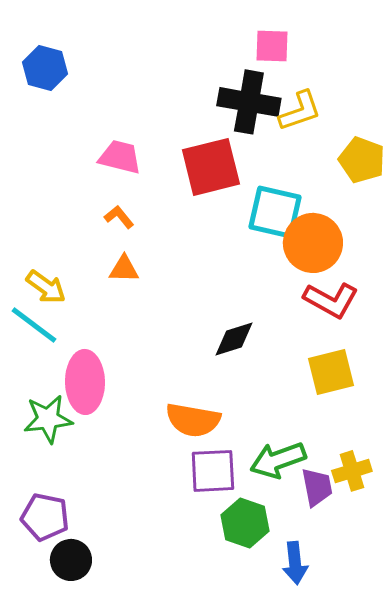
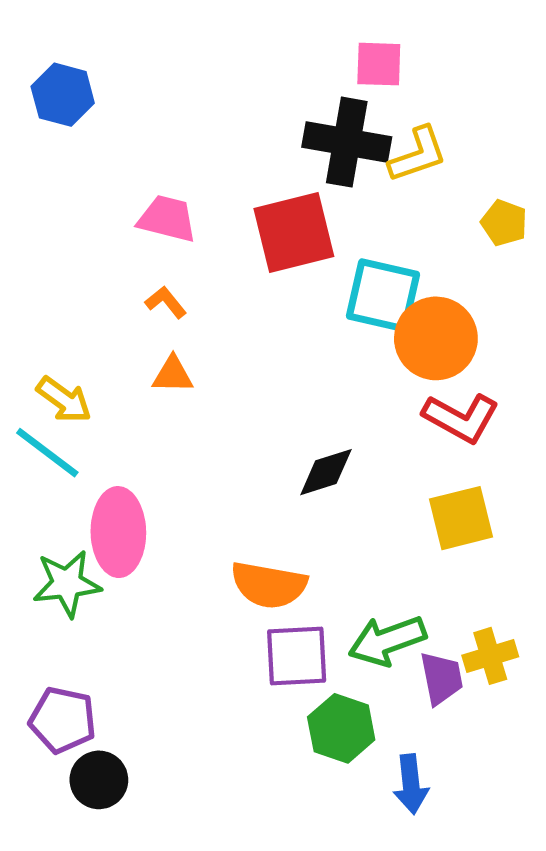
yellow pentagon: (362, 160) -> (504, 223), size x0.7

